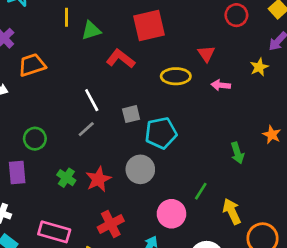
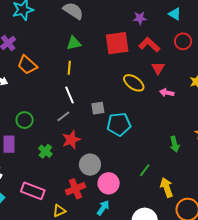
yellow line: (66, 17) -> (69, 68), moved
red L-shape: (121, 59) -> (149, 45), moved
orange trapezoid: (32, 65) -> (27, 65), turned -125
yellow ellipse: (176, 76) -> (134, 83), turned 30
gray circle: (140, 169) -> (90, 165), moved
red star: (98, 179) -> (71, 140), moved
pink circle: (171, 214) -> (109, 183), moved

